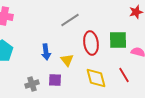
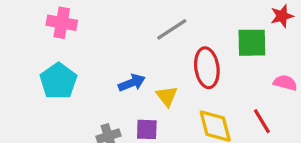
green square: (118, 40) -> (252, 43), moved
blue arrow: (46, 52) -> (132, 83), turned -105

